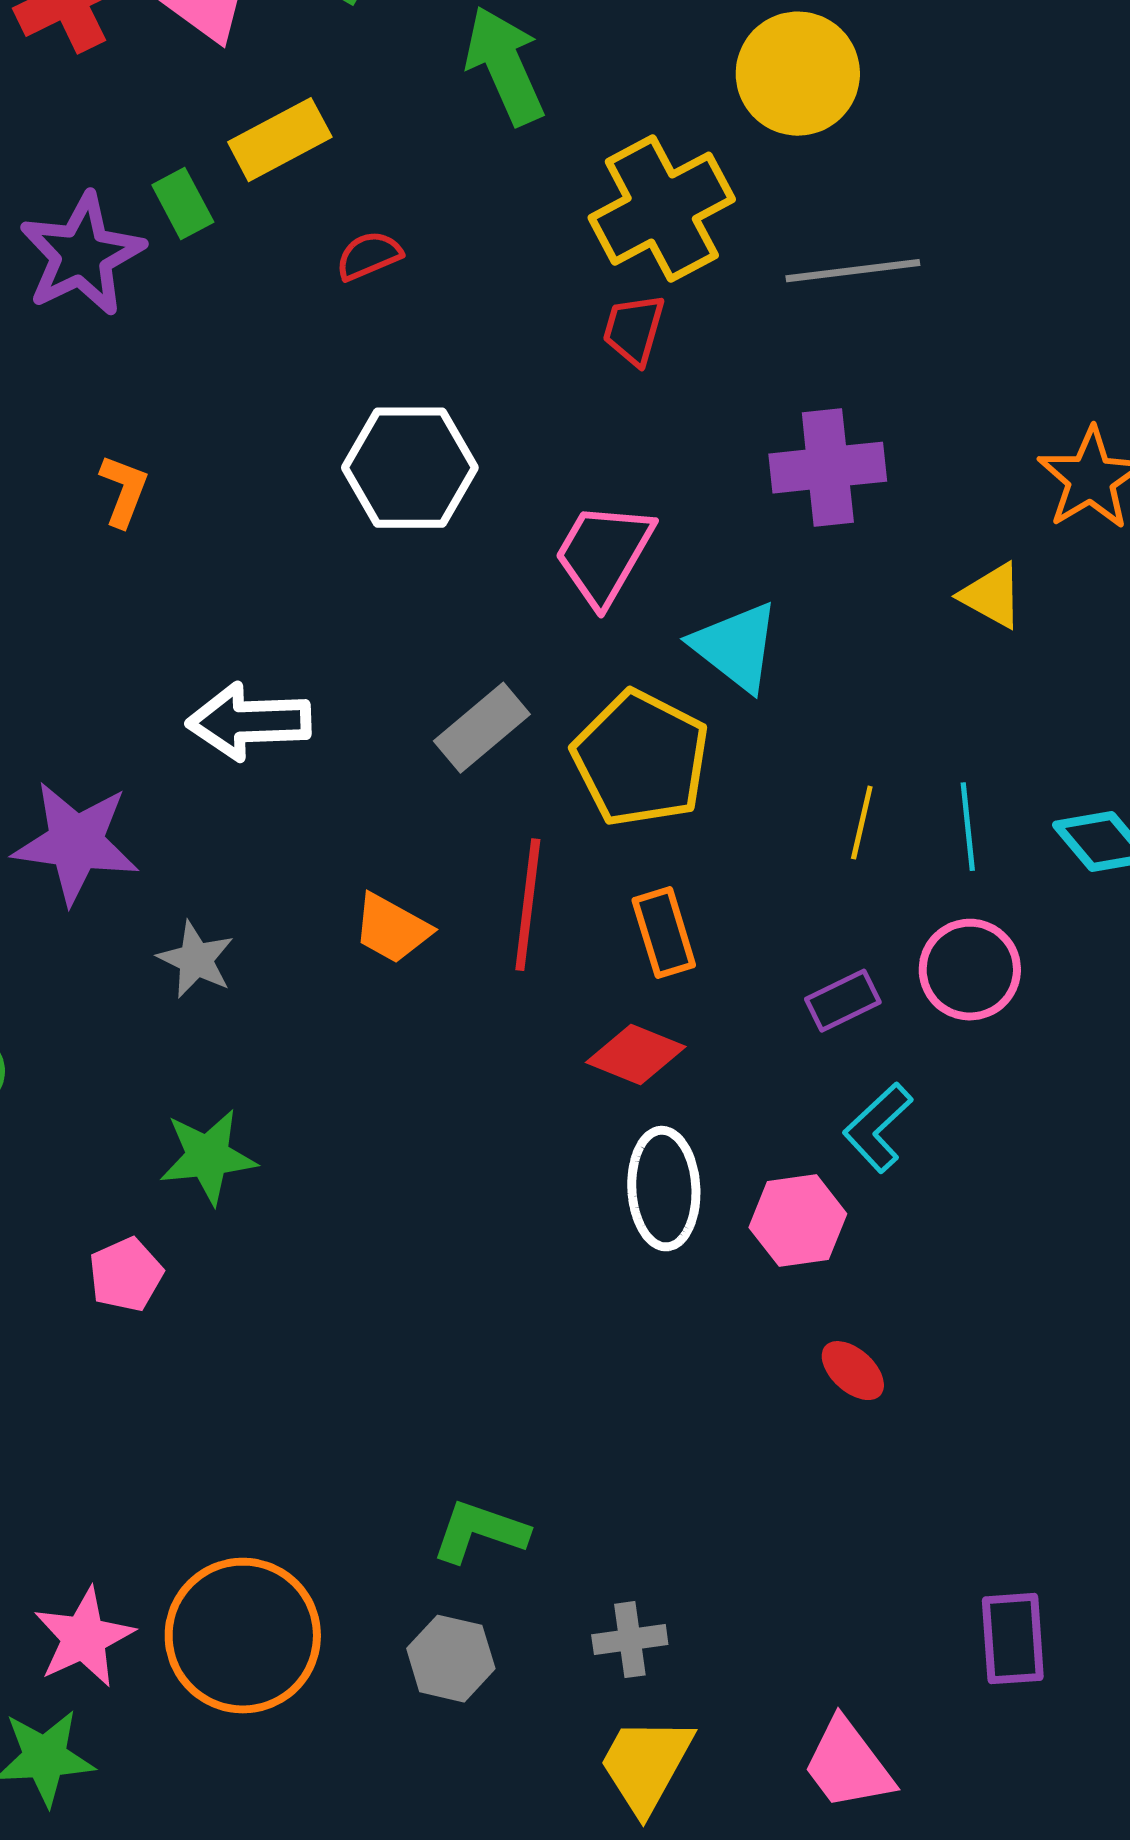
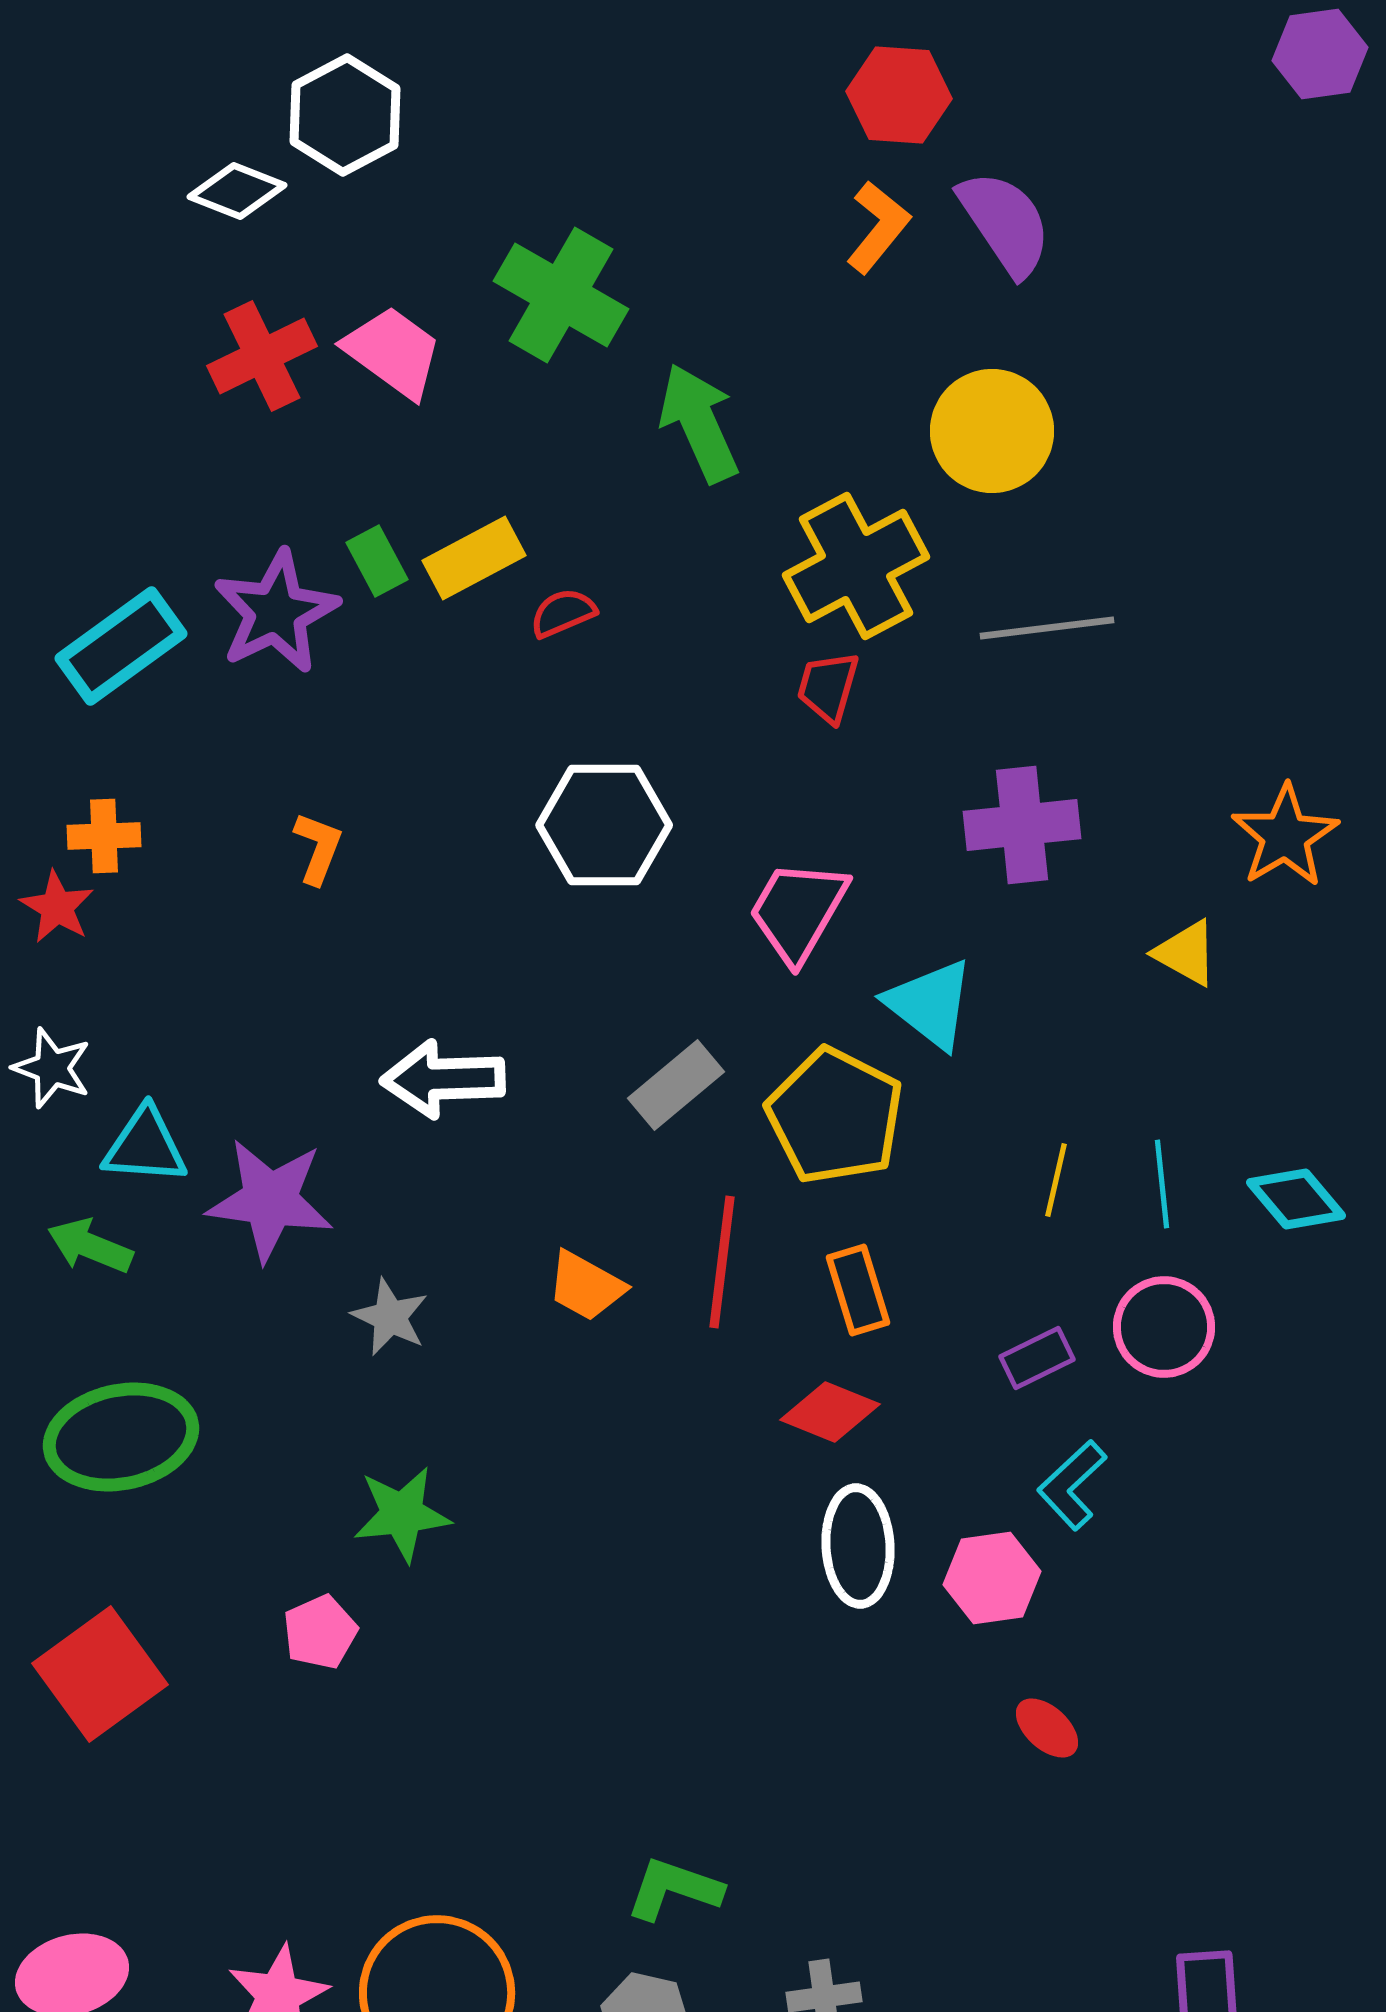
yellow rectangle: (280, 140) -> (474, 558), moved

